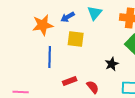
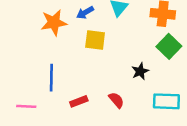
blue line: (50, 57) -> (51, 78), moved
red rectangle: (70, 81) -> (79, 101), moved

